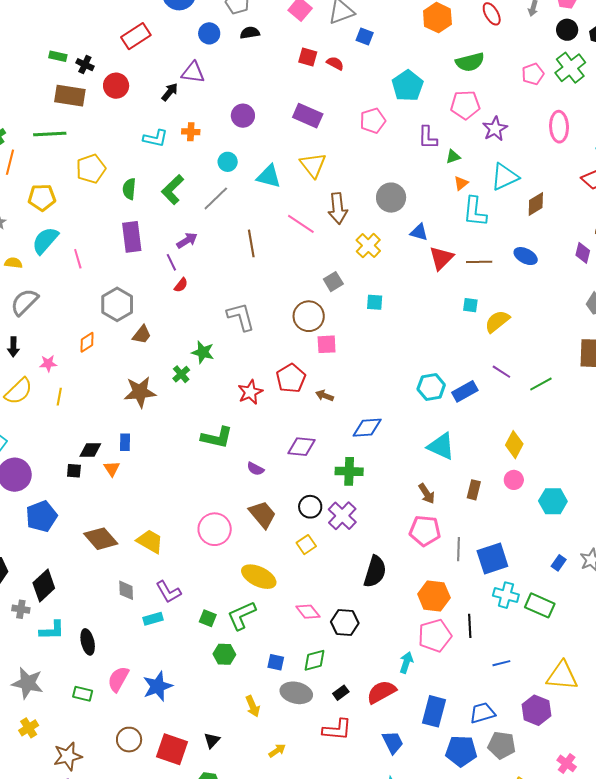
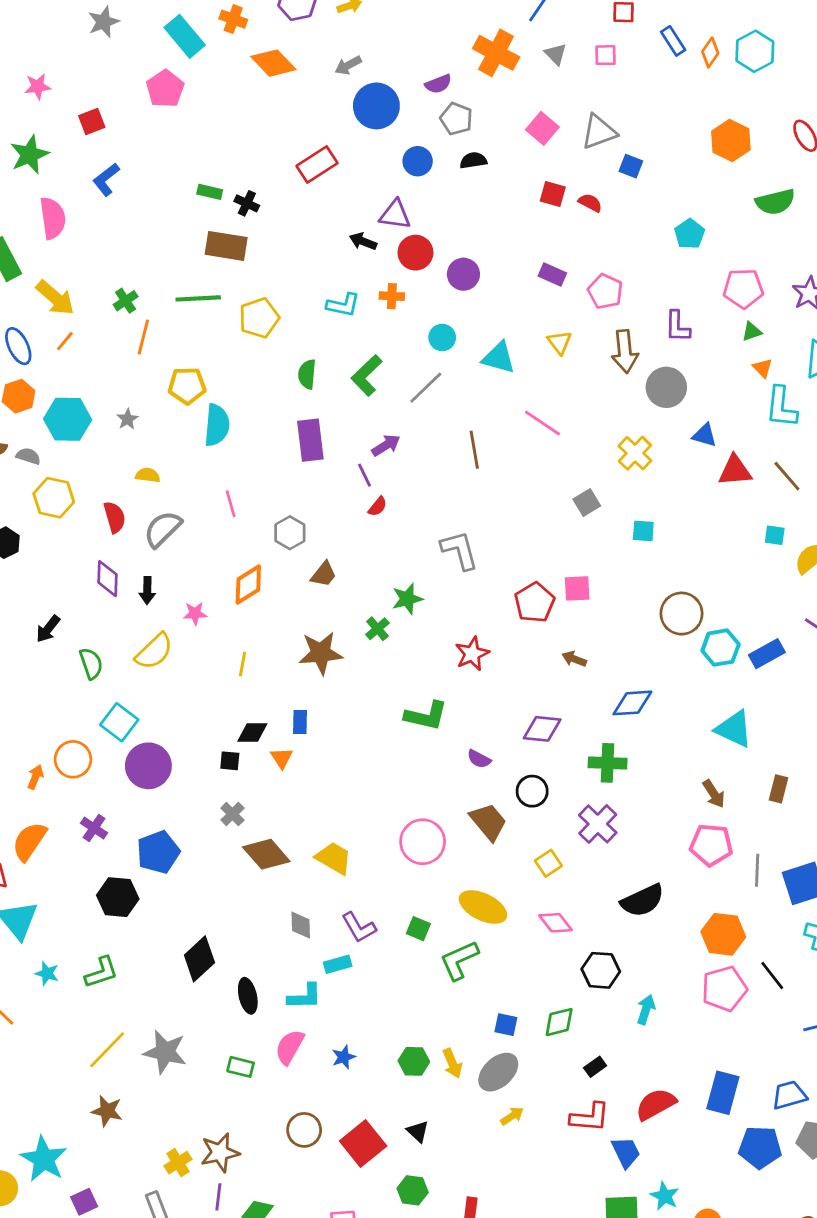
red circle: (116, 86) -> (415, 253), moved
cyan pentagon: (408, 86) -> (689, 234), size x0.7
black arrow: (170, 92) -> (363, 241), turned -108
pink pentagon: (465, 105) -> (743, 288), moved
purple rectangle: (308, 116) -> (552, 275), size x0.7
pink pentagon: (373, 121) -> (605, 291), moved, turned -30
purple L-shape: (428, 137) -> (677, 327), moved
yellow triangle: (313, 165) -> (560, 342), size x0.7
yellow pentagon: (91, 169) -> (259, 318), moved
orange triangle: (461, 183) -> (763, 368), turned -35
brown arrow: (338, 208) -> (625, 351), moved
cyan semicircle: (45, 241) -> (217, 425), moved, turned 144
red triangle: (441, 258) -> (735, 471), turned 40
pink line: (78, 259) -> (231, 504), moved
brown line: (479, 262) -> (787, 476), turned 50
gray hexagon: (117, 304) -> (290, 533), size x0.7
brown circle: (309, 316) -> (682, 614), moved
orange diamond: (87, 342) -> (248, 584), size x1.4
green star: (203, 352) -> (407, 599), turned -30
red pentagon: (291, 378) -> (535, 603), moved
yellow line: (59, 397) -> (243, 664), moved
black circle: (310, 507) -> (532, 791), moved
blue pentagon: (42, 516) -> (158, 852), moved
black semicircle: (375, 572) -> (642, 901), turned 48
black diamond: (44, 585) -> (199, 959), moved
gray cross: (21, 609) -> (232, 814), moved, turned 36
pink diamond: (308, 612) -> (556, 923), moved
green square: (208, 618) -> (418, 929), moved
black line: (470, 626) -> (772, 976), turned -35
cyan L-shape: (52, 630) -> (305, 997), moved
green hexagon: (224, 654) -> (414, 1061), moved
cyan arrow: (406, 662) -> (646, 1010), moved
blue star: (158, 686) -> (344, 1057), size x0.6
red semicircle: (381, 692) -> (656, 1104), moved
gray ellipse: (296, 693) -> (498, 1072), moved, turned -56
yellow arrow: (253, 706) -> (452, 1063), moved
yellow cross: (29, 728) -> (178, 1163), moved
black triangle: (212, 740) -> (418, 1131), turned -30
blue trapezoid: (393, 742) -> (626, 1152), moved
red square: (172, 749) -> (363, 1144), turned 32
yellow arrow: (277, 751) -> (512, 1116), moved

